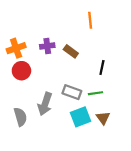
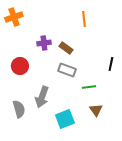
orange cross: (16, 48) -> (14, 17), moved
black line: (102, 67) -> (111, 64), moved
gray rectangle: (72, 92) -> (67, 70), moved
cyan square: (80, 117) -> (65, 119), moved

